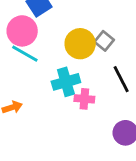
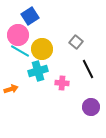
yellow circle: (80, 44) -> (42, 49), moved
cyan cross: (66, 82) -> (38, 71), moved

